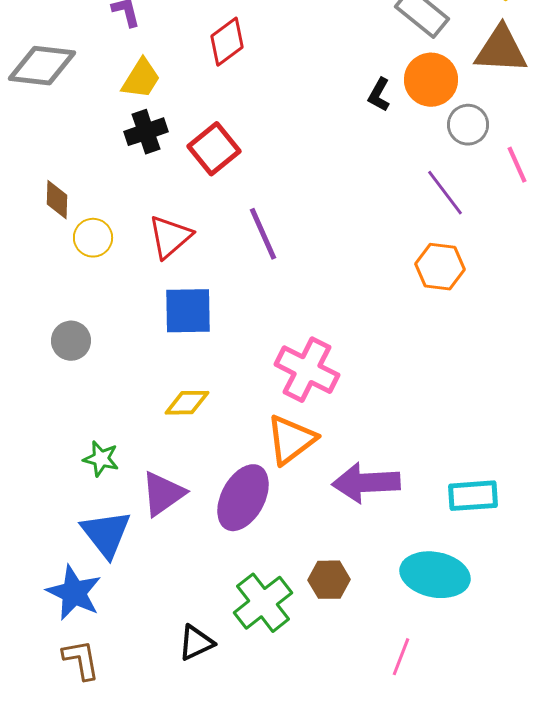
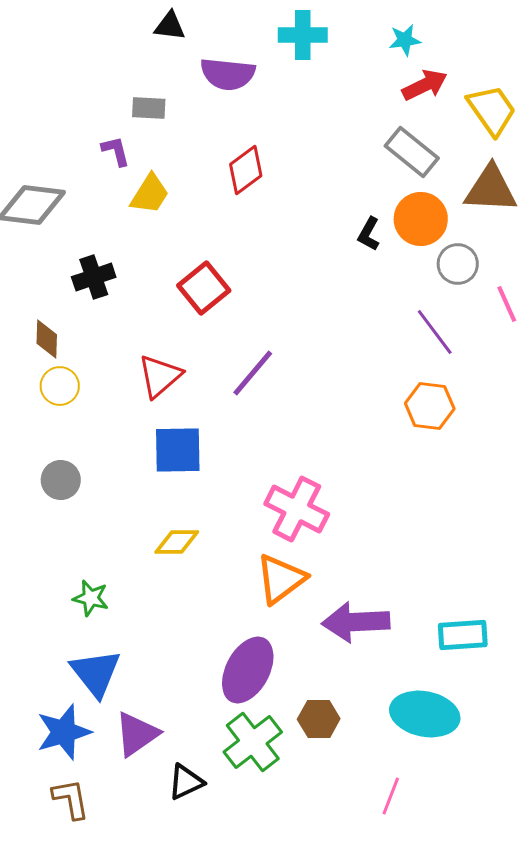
red diamond: (227, 42) -> (246, 170), moved
yellow trapezoid: (141, 79) -> (150, 194), moved
black cross: (146, 132) -> (94, 277), moved
purple line: (263, 234) -> (253, 373), turned 64
yellow circle: (93, 238) -> (60, 386), moved
purple triangle: (163, 494) -> (137, 734), moved
purple ellipse: (243, 498) -> (248, 670), moved
blue star: (74, 593) -> (64, 732), turned 30

